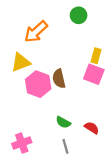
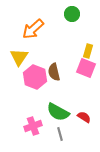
yellow triangle: (21, 62) -> (19, 57), turned -36
green semicircle: (63, 122) -> (58, 112), size x1.6
pink cross: (22, 143) -> (33, 126), moved

